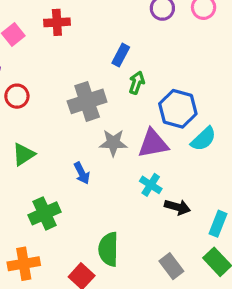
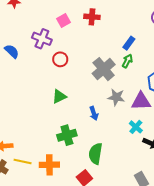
green arrow: (137, 83) -> (127, 61), moved
gray cross: (87, 101) -> (104, 69), turned -30
green semicircle: (109, 249) -> (95, 154), moved

